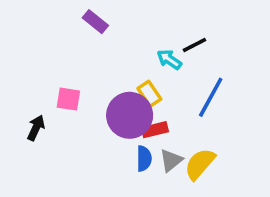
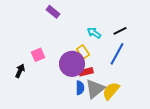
black line: (194, 45) -> (120, 31), moved
pink square: (68, 99) -> (38, 55), turned -32
gray triangle: (171, 160) -> (95, 89), size x1.5

